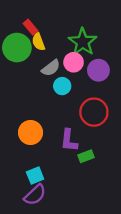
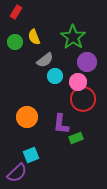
red rectangle: (30, 27) -> (16, 12), moved, turned 72
green circle: (17, 48) -> (15, 42), size x0.6
pink circle: (74, 62) -> (78, 82), moved
purple semicircle: (35, 195) -> (17, 173), moved

